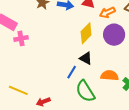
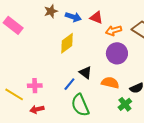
yellow diamond: (86, 33) -> (67, 43), moved
pink cross: (21, 38) -> (35, 86), moved
orange semicircle: (110, 76) -> (110, 83), moved

